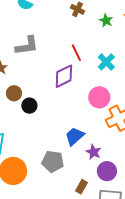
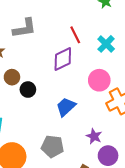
blue trapezoid: (75, 136) -> (66, 107), moved

